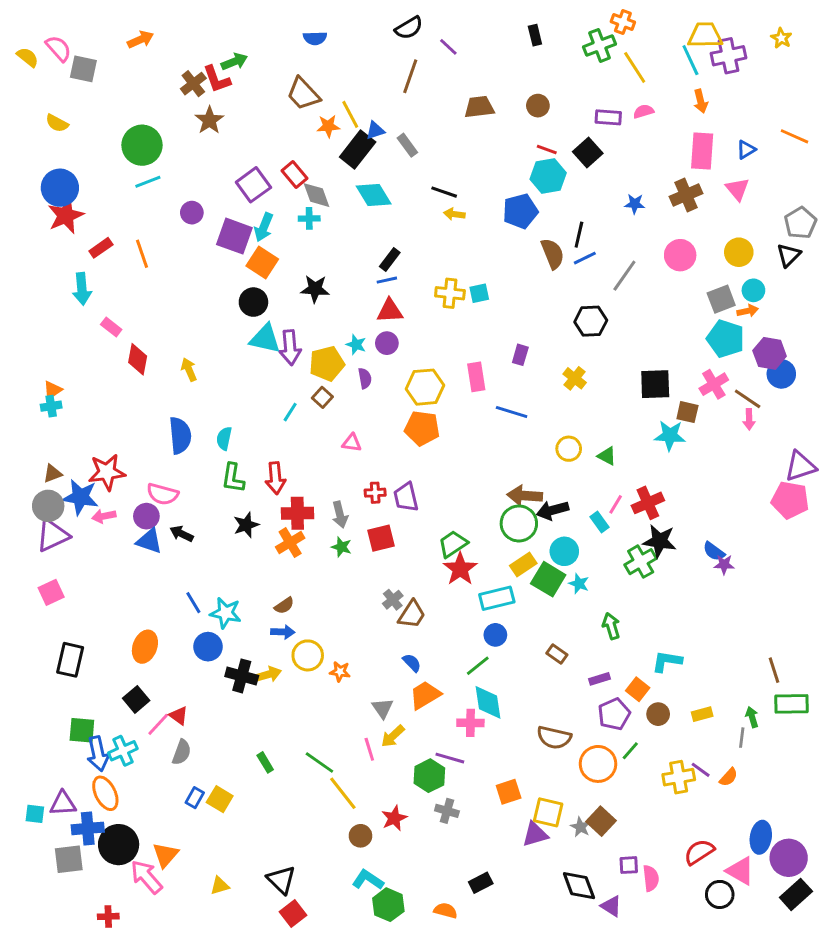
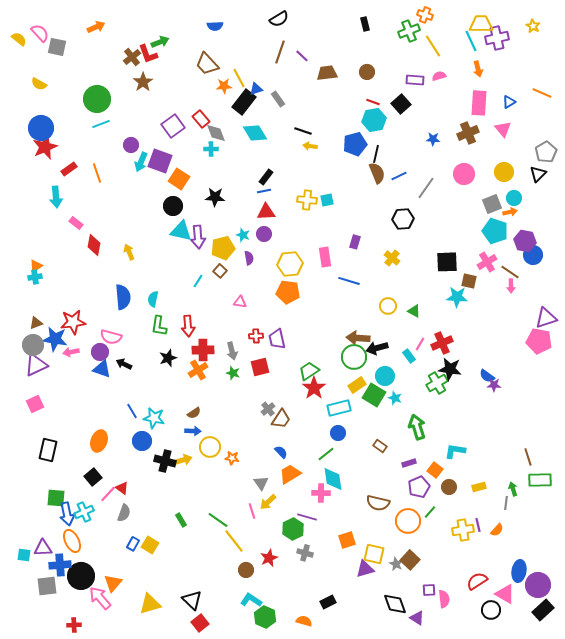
purple line: (448, 47) -> (302, 56), moved
cyan arrow: (264, 227) -> (141, 162), moved
black line: (579, 235) -> (376, 154), moved
green arrow: (611, 626) -> (417, 427), size x1.4
purple line: (701, 770) -> (478, 525), turned 40
yellow triangle: (220, 886) -> (150, 604), size x1.6

